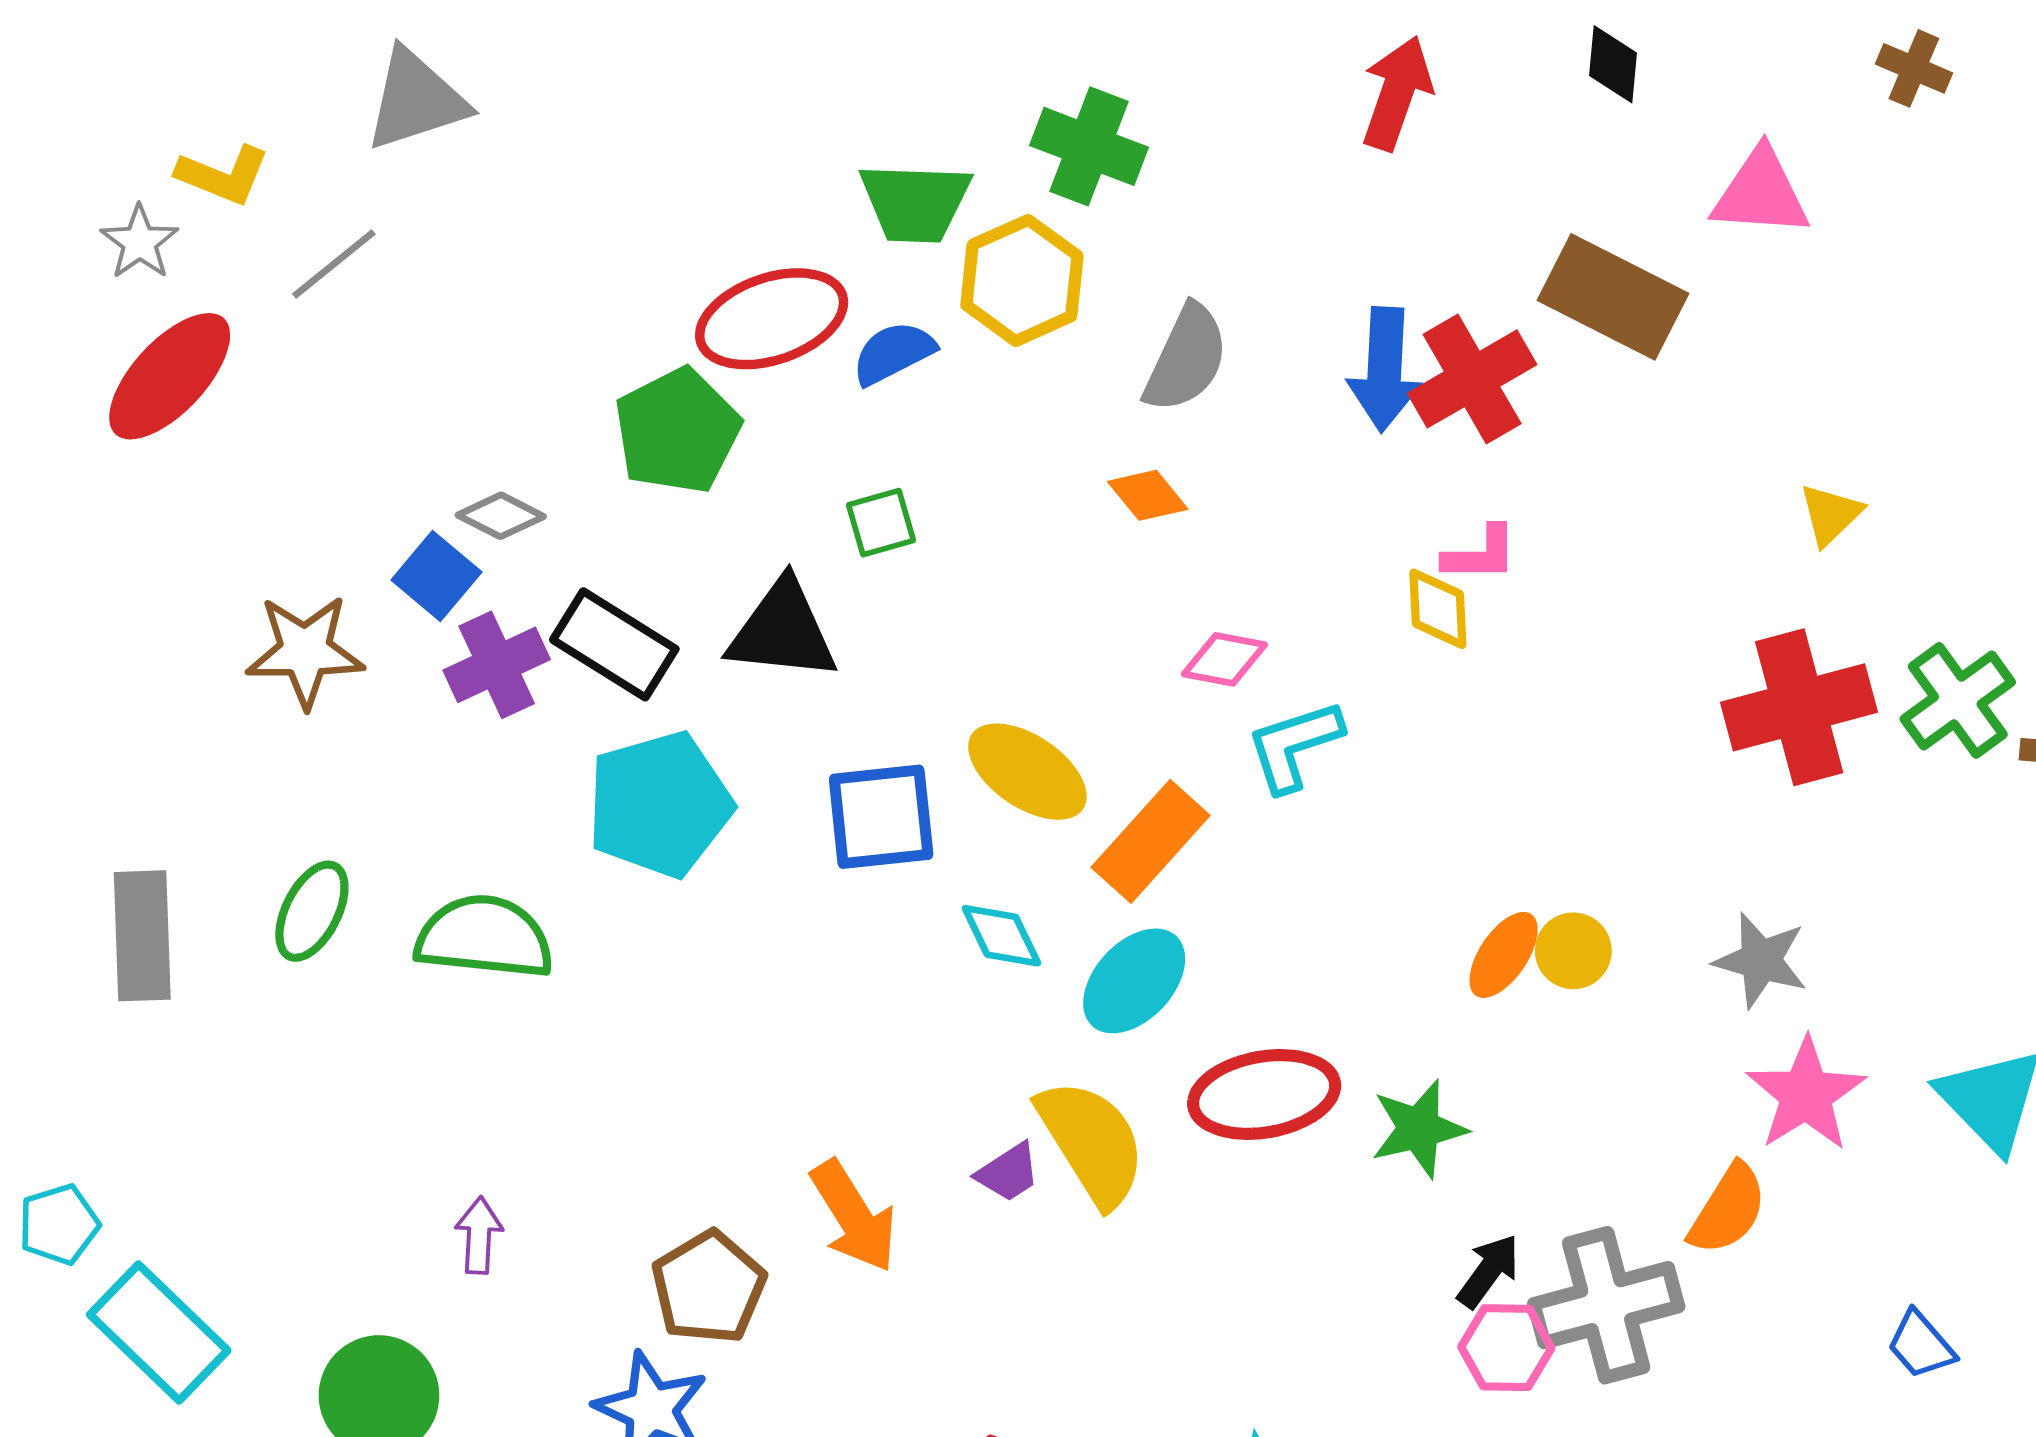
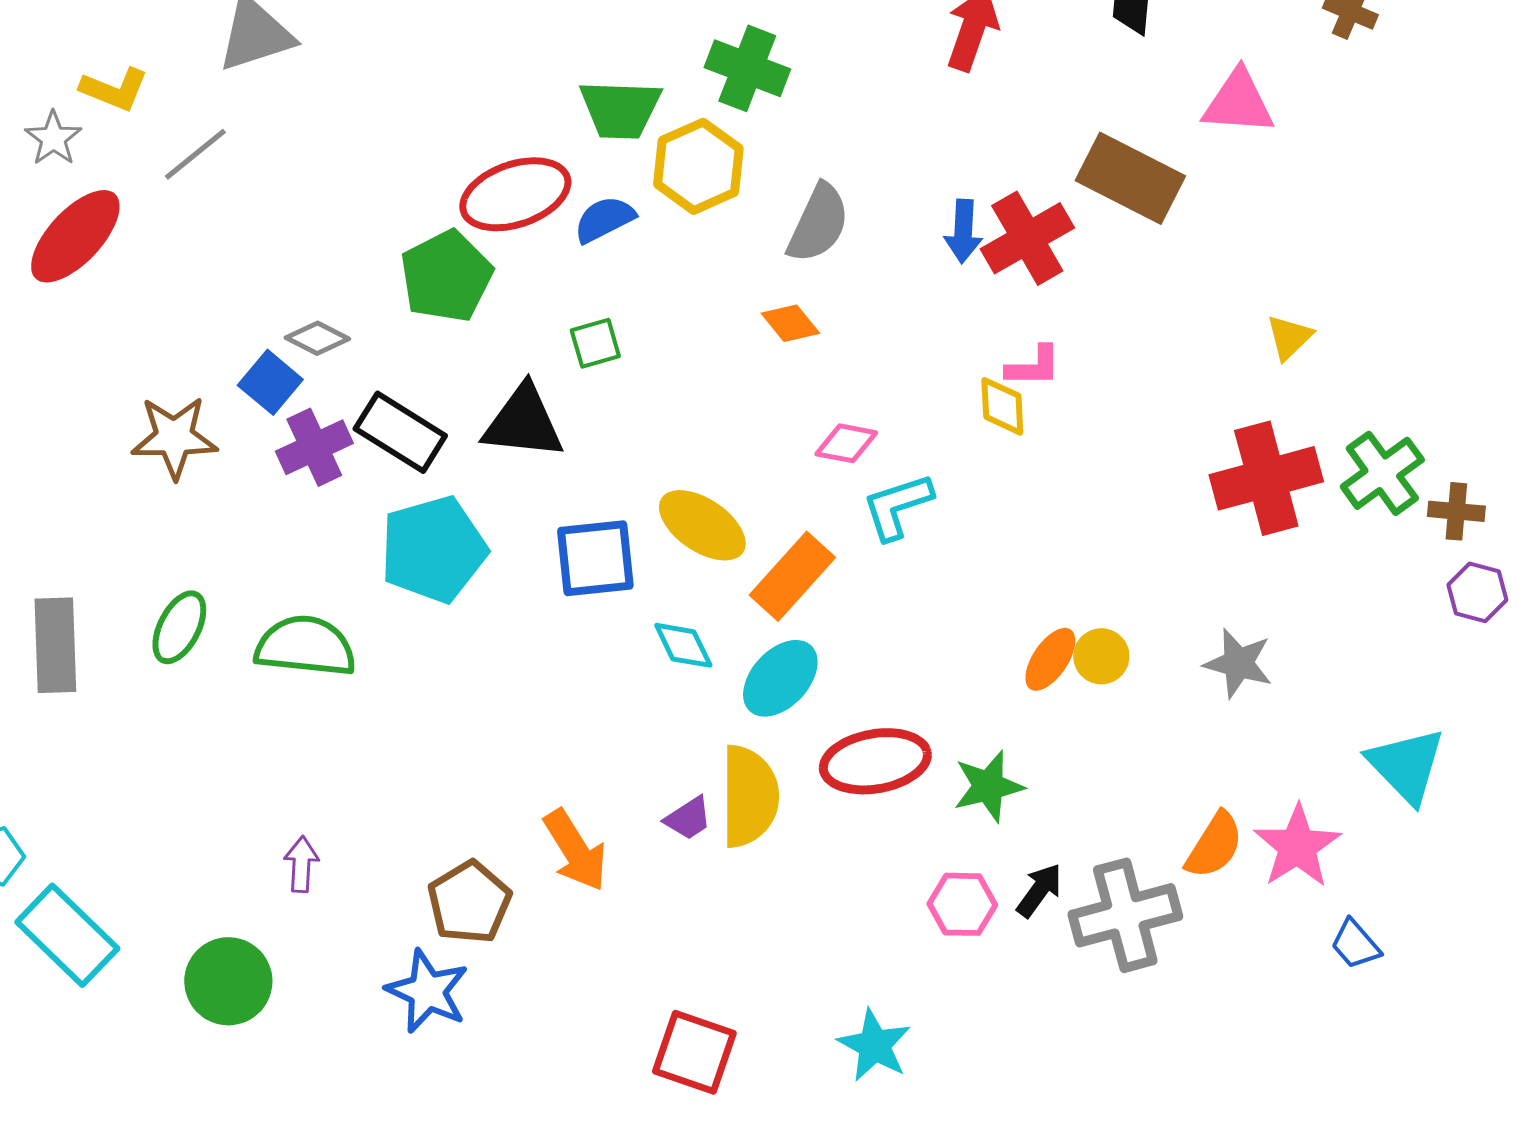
blue arrow: (1385, 369) -> (963, 231), size x0.7
pink star: (1806, 1094) -> (1297, 846), moved
yellow semicircle: (1092, 1142) -> (749, 796), turned 32
pink hexagon: (1506, 1348) -> (962, 904), moved

